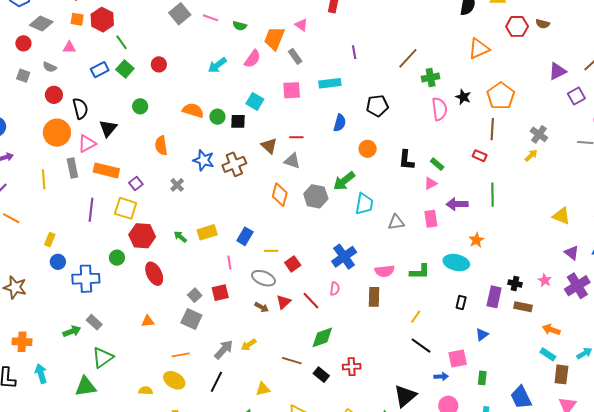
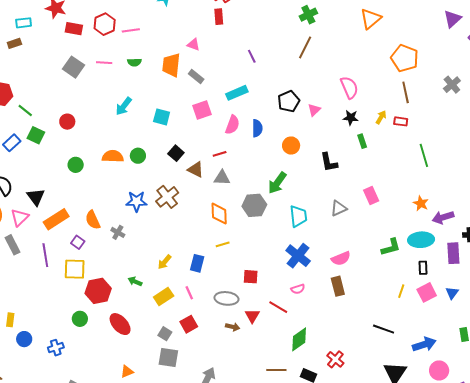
pink semicircle: (252, 59) -> (232, 125), moved
green cross: (431, 77) -> (308, 15), moved
black star: (463, 97) -> (351, 118), moved
cyan square: (255, 101) -> (162, 117), moved
green circle: (140, 106) -> (76, 165), moved
black square: (238, 121) -> (176, 153), moved, turned -35
gray cross: (539, 134) -> (452, 85), turned 30
orange semicircle: (161, 145) -> (93, 220), moved
yellow arrow: (531, 155) -> (381, 117), moved
black L-shape: (406, 160) -> (329, 162), moved
green rectangle: (437, 164) -> (362, 141), turned 48
orange rectangle: (106, 170) -> (56, 219), moved, turned -30
pink triangle: (431, 183) -> (314, 110), moved
cyan trapezoid: (364, 204) -> (298, 216), moved
purple arrow: (457, 204) -> (443, 217), moved
purple line: (91, 210) -> (45, 255), moved
yellow rectangle: (207, 232) -> (164, 296), moved
yellow line: (271, 251) -> (223, 244), moved
cyan ellipse: (456, 263) -> (421, 240), moved
red square: (293, 264) -> (251, 277), turned -35
green L-shape: (420, 272) -> (391, 247), moved
blue cross: (86, 279) -> (56, 348), size x0.6
pink semicircle: (335, 289) -> (298, 289), turned 80
yellow line: (416, 317) -> (401, 291), moved
yellow arrow: (249, 345) -> (165, 262), moved
black line: (421, 346) -> (384, 329), moved
pink square: (458, 359) -> (427, 292), moved
red cross: (352, 367) -> (335, 359), turned -30
blue arrow: (441, 377) -> (424, 344), size x1.6

